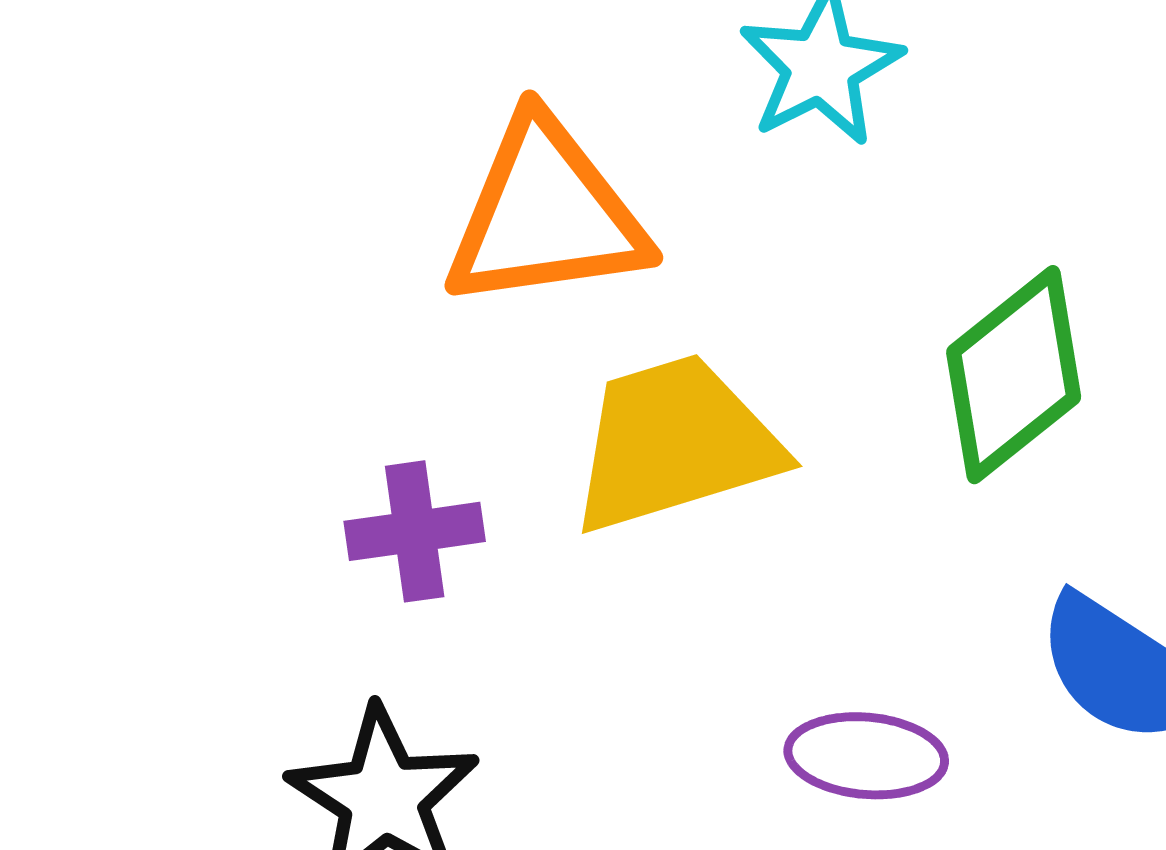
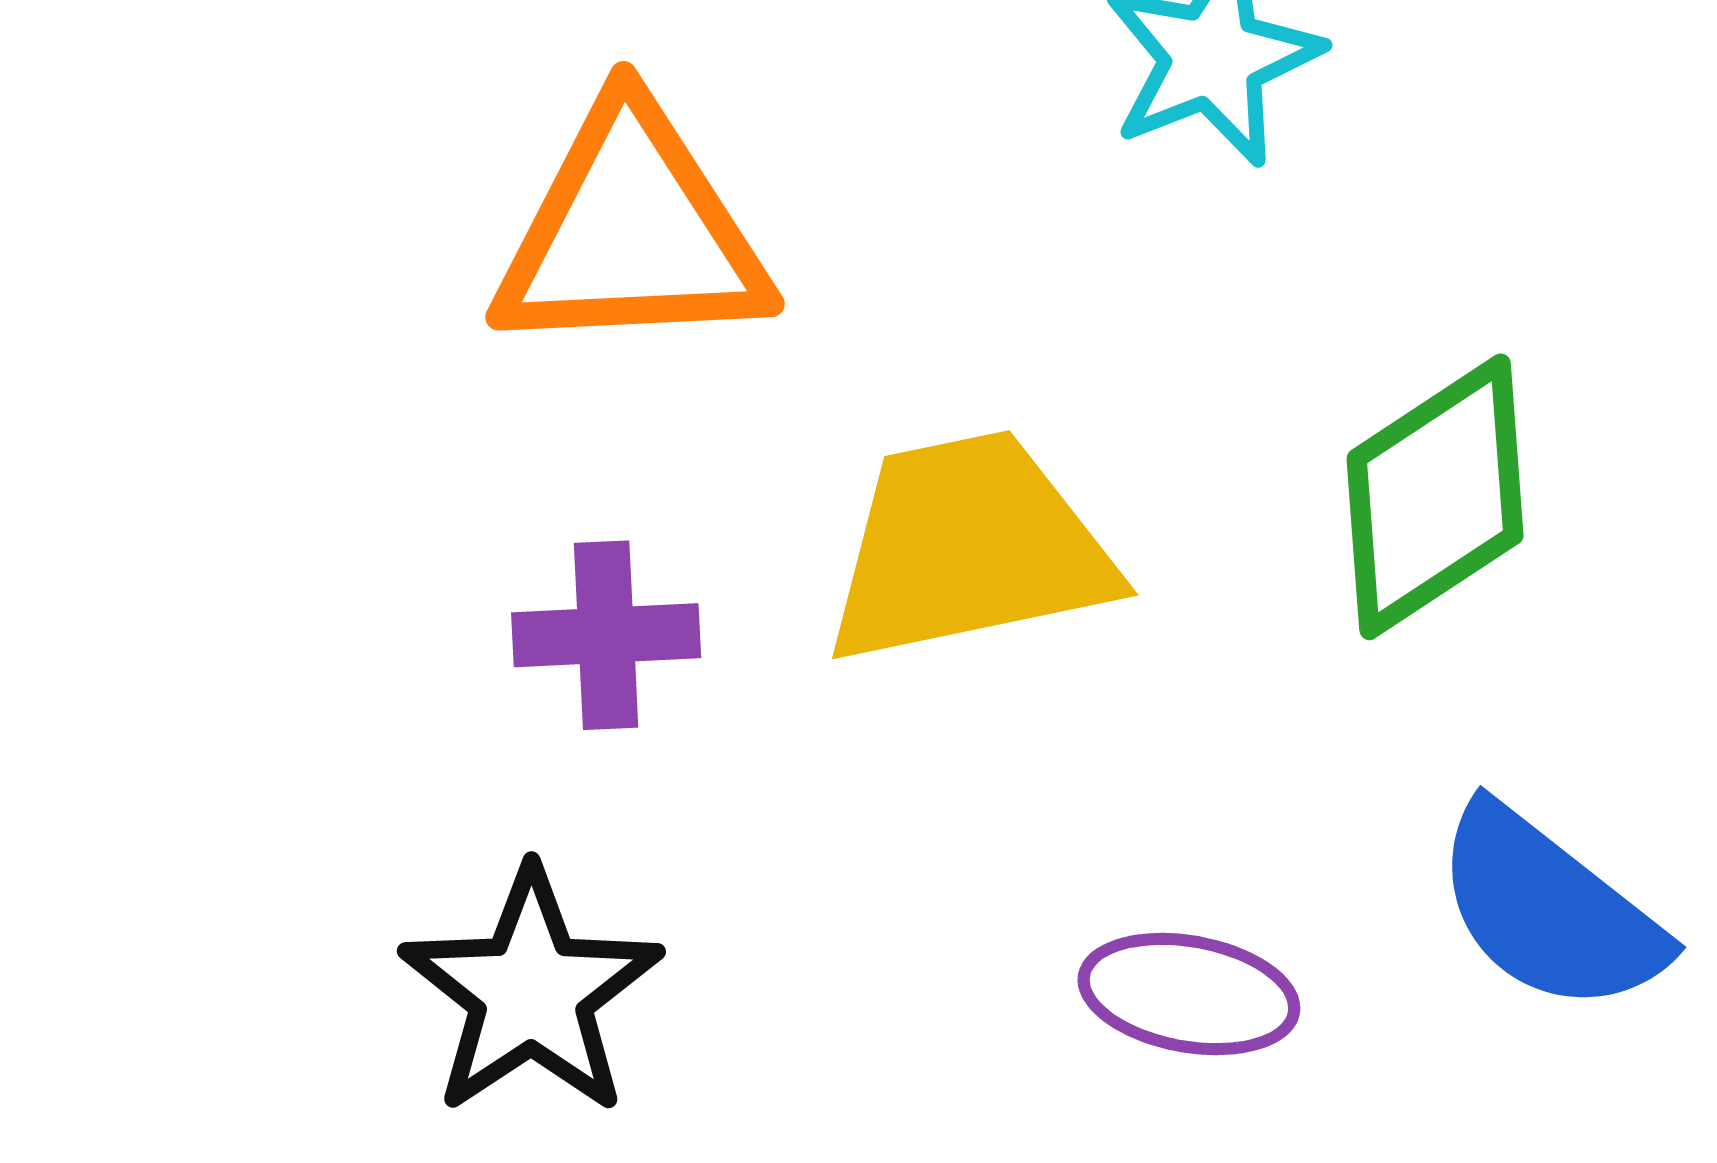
orange triangle: (546, 214) -> (631, 232), moved

